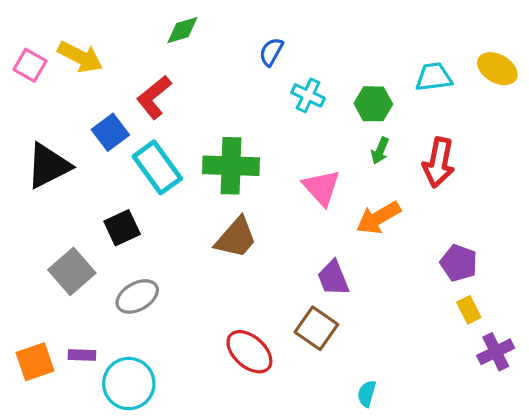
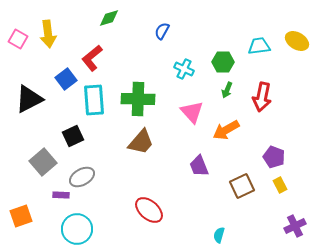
yellow arrow: (80, 57) -> (48, 34), turned 56
cyan cross: (308, 95) -> (184, 69), moved
cyan rectangle: (157, 167) -> (94, 100), turned 32
brown square: (316, 328) -> (242, 186), moved, turned 30
purple cross: (496, 352) -> (295, 226), moved
purple rectangle: (82, 355) -> (61, 195), moved

